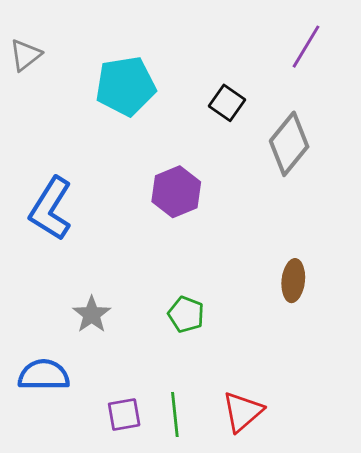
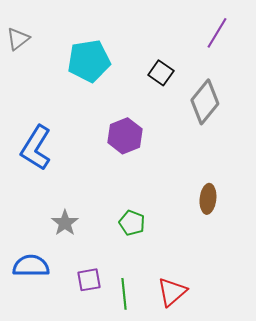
purple square: (124, 415) -> (89, 280), moved

